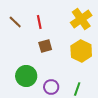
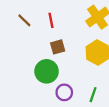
green circle: (26, 76) -> (47, 71), moved

